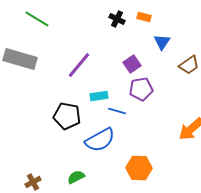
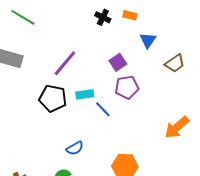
blue line: (117, 111) -> (103, 109), turned 30
black pentagon: (67, 116) -> (53, 98), moved
blue semicircle: (100, 140) -> (75, 148), moved, size x0.6

